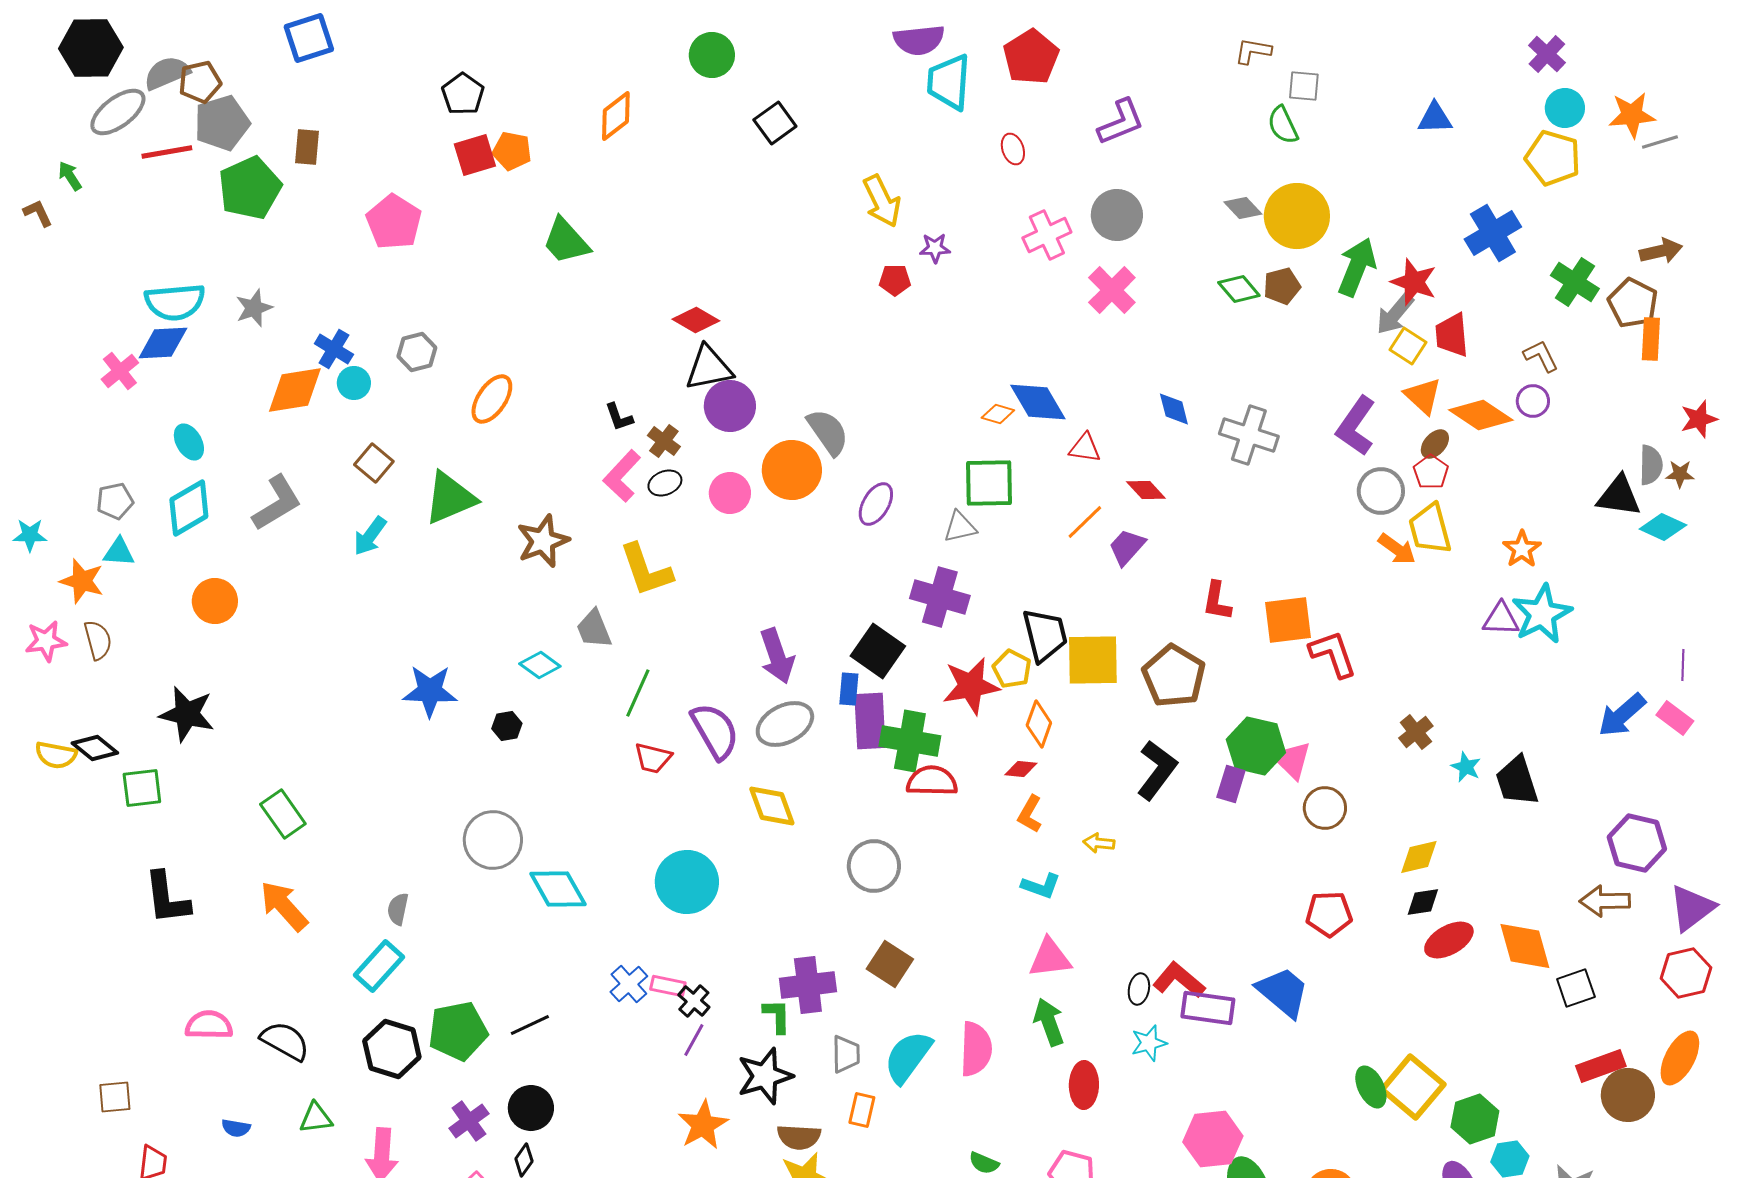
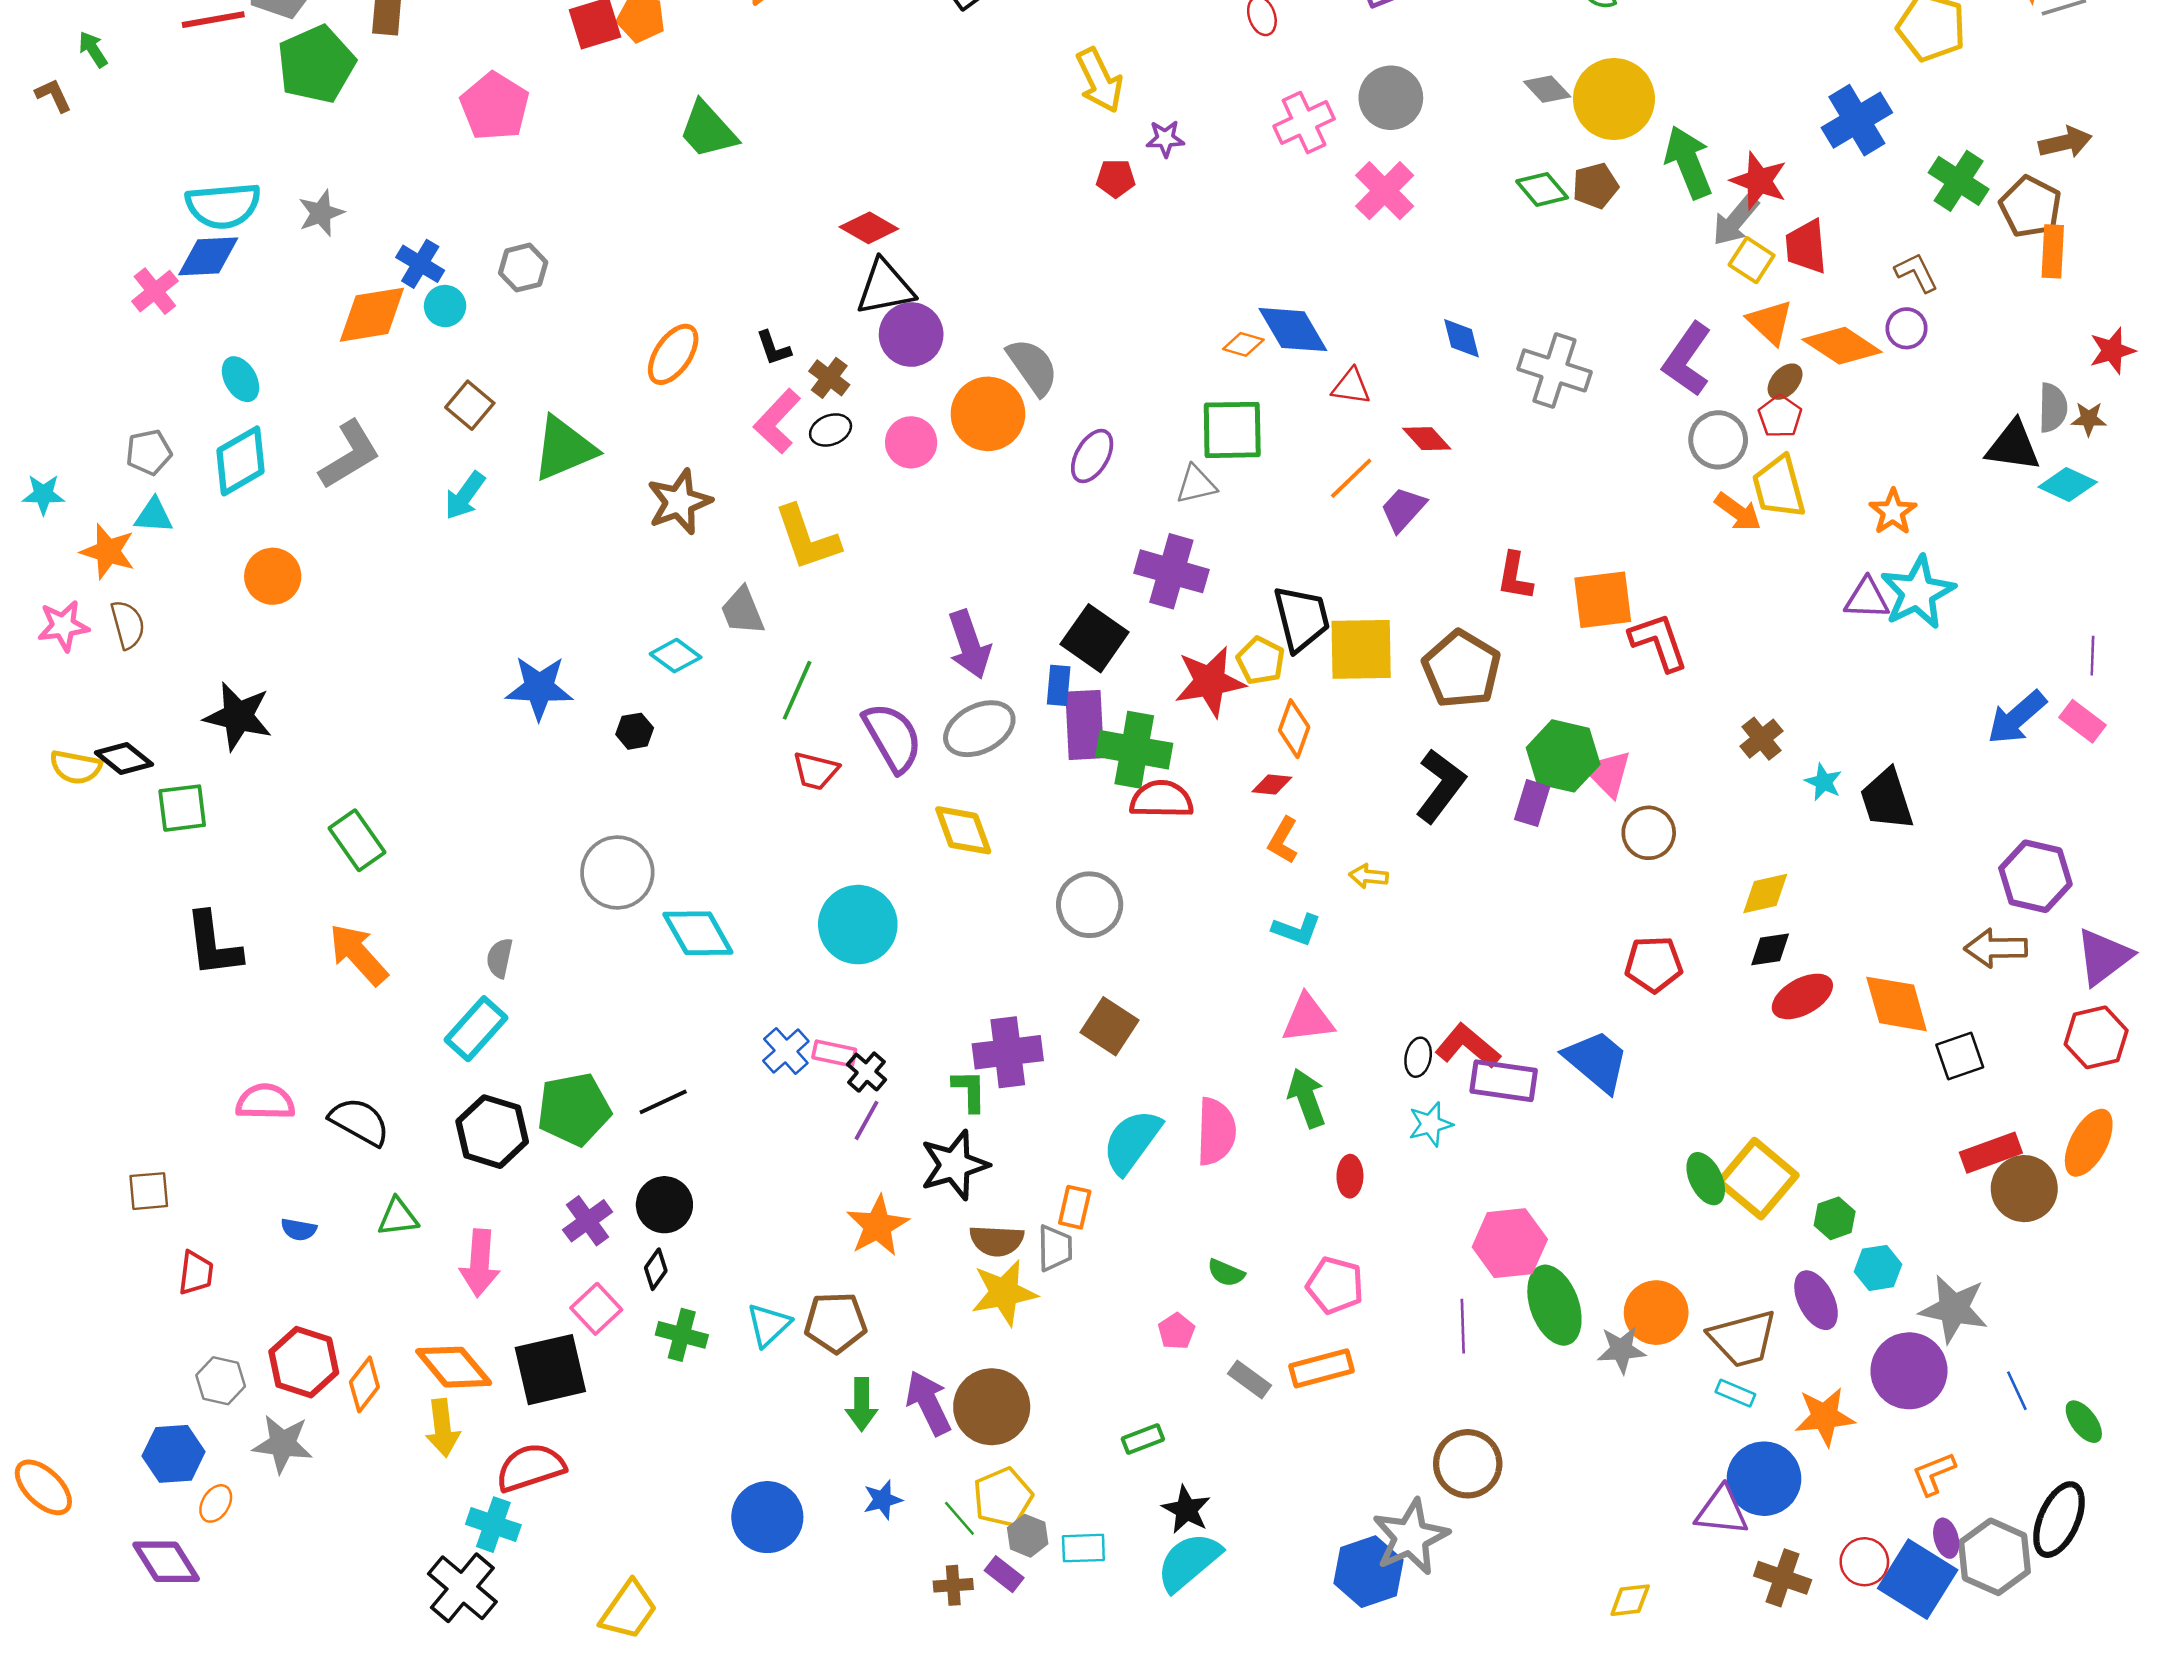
green arrow: (1357, 267) -> (1688, 162), turned -44
orange ellipse: (492, 399) -> (673, 354), moved
gray trapezoid: (846, 1054) -> (1055, 1248), moved
red ellipse: (1084, 1085) -> (1350, 1176), size x0.7
green hexagon: (1475, 1119) -> (1835, 1218), size x0.7

